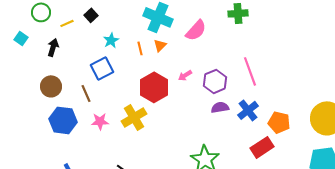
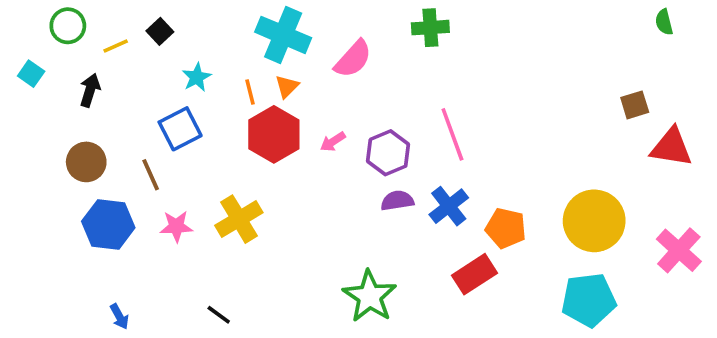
red hexagon: (154, 87) -> (274, 134), moved

